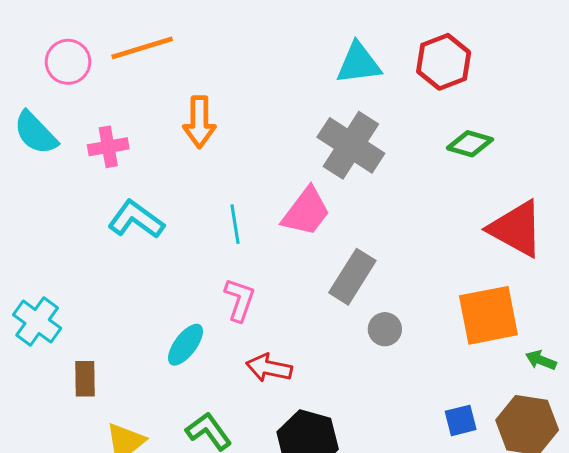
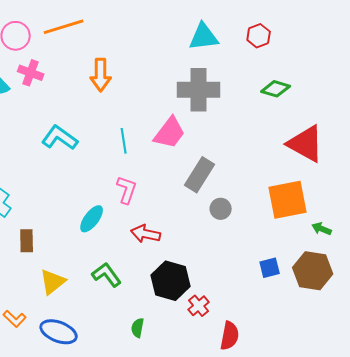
red hexagon: (444, 62) -> (259, 36), size x0.7
gray cross: (351, 145) -> (199, 90), turned -33
pink cross: (108, 147) -> (31, 73), moved, turned 30

